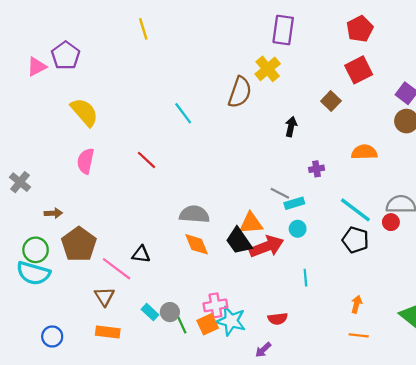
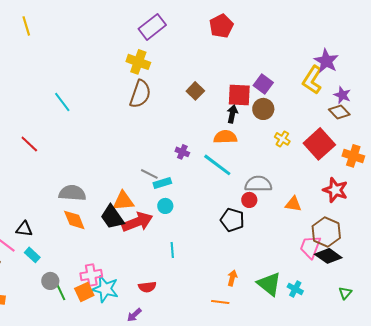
purple rectangle: (283, 30) -> (152, 27), turned 44
yellow cross: (268, 69) -> (138, 62), turned -30
red square: (359, 70) -> (239, 95), moved, turned 30
brown semicircle: (240, 92) -> (140, 94), moved
black arrow: (291, 127) -> (232, 114), moved
purple cross: (316, 169) -> (182, 152), turned 32
cyan line: (355, 210) -> (217, 165), moved
black pentagon: (355, 240) -> (232, 220), moved
orange arrow: (356, 304) -> (232, 278), moved
cyan rectangle: (150, 312) -> (32, 255), moved

